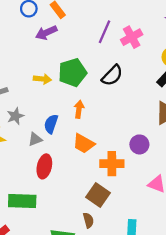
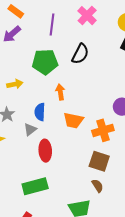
purple line: (105, 32) -> (52, 24), moved
green pentagon: (72, 73) -> (45, 62), turned 30
yellow arrow: (42, 79) -> (15, 84), moved

